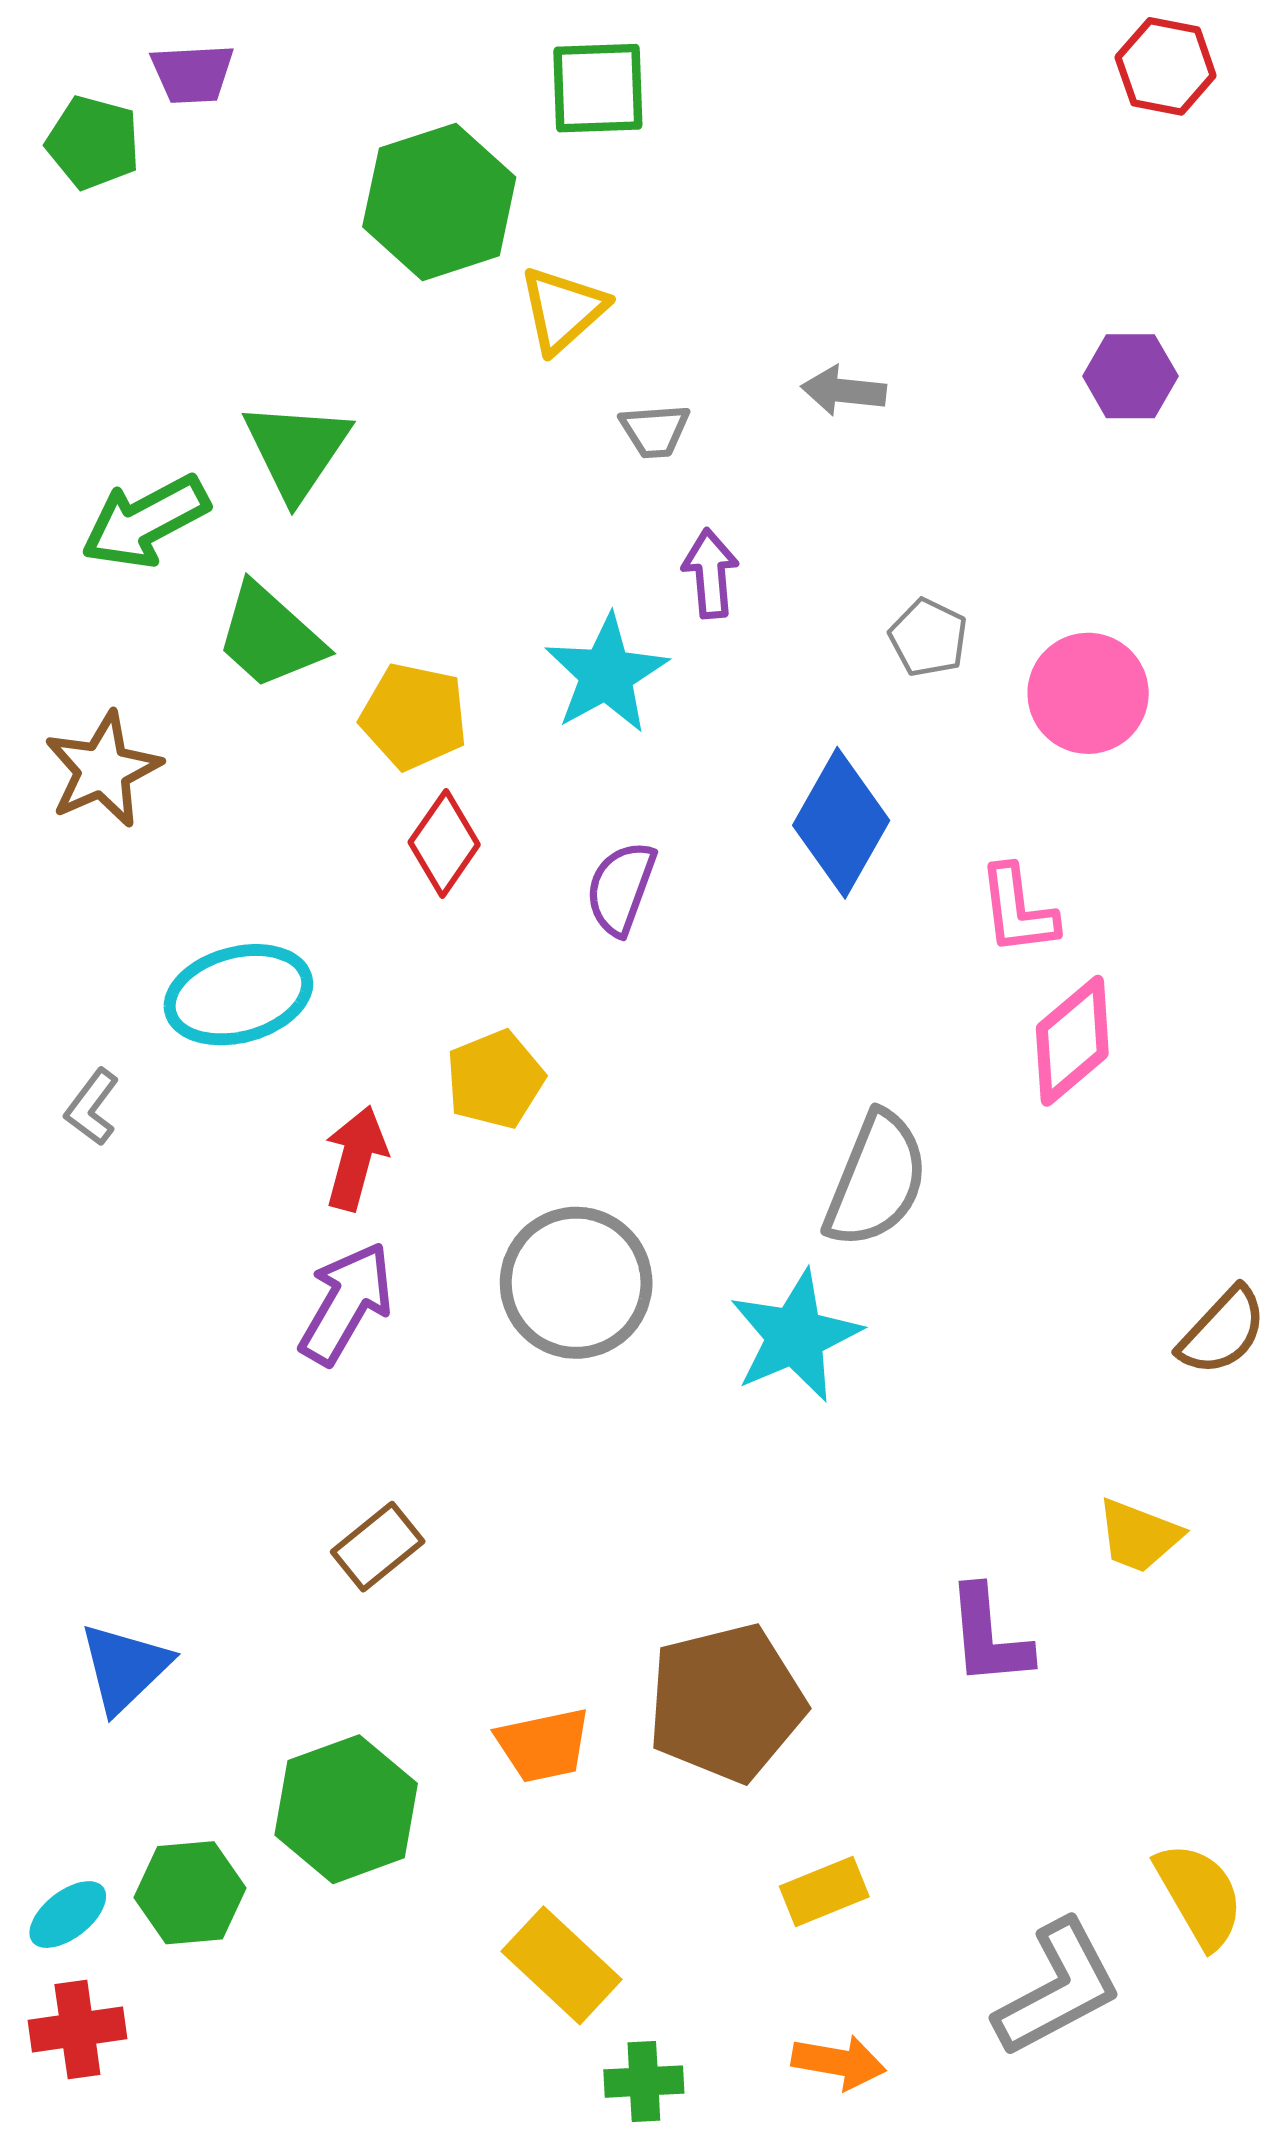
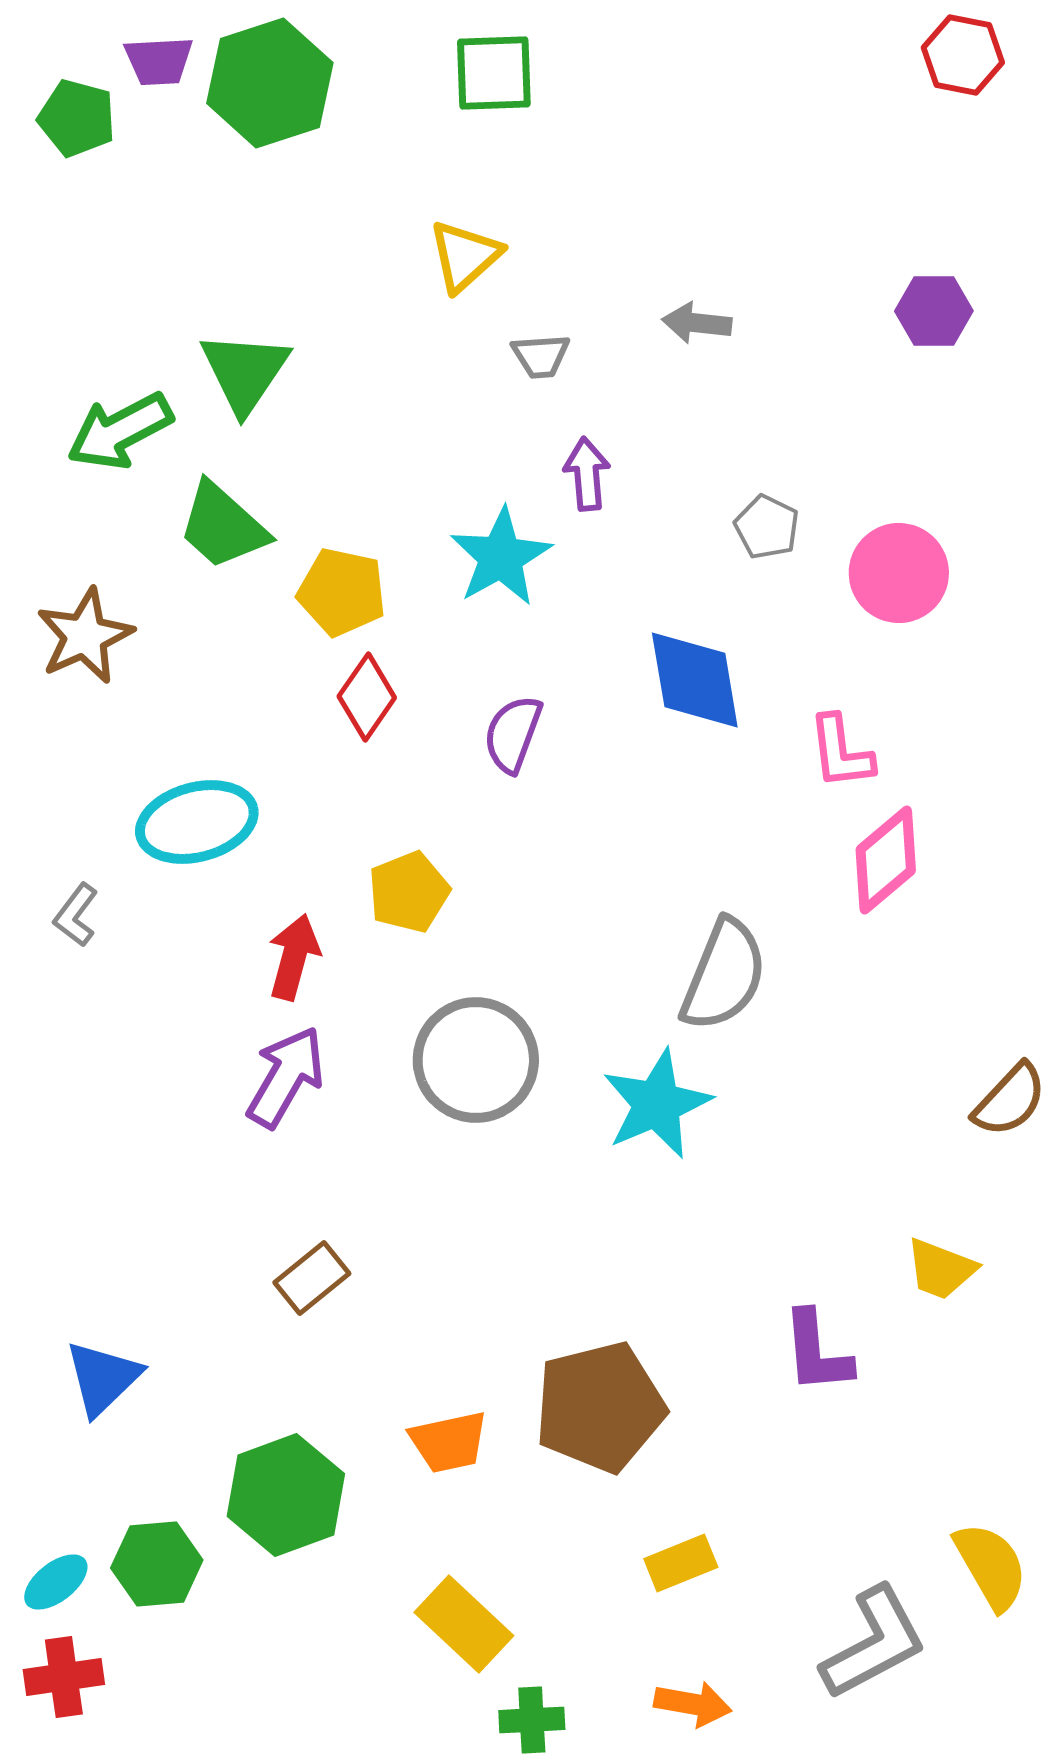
green hexagon: (439, 202) -> (270, 83), moved
blue diamond: (841, 823) -> (695, 680), turned -39

